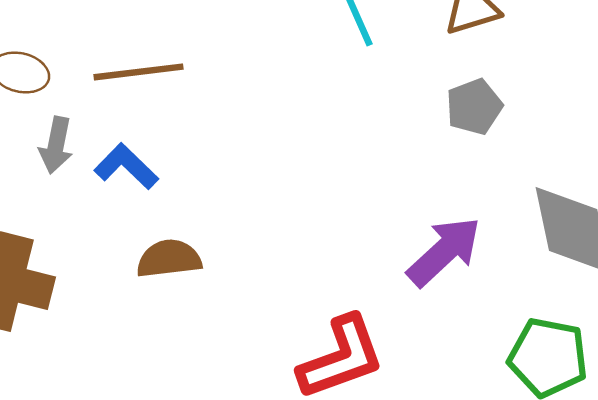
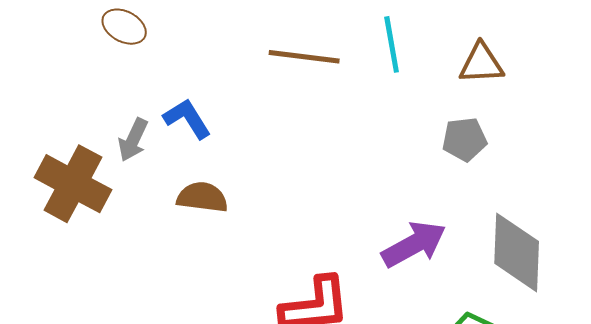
brown line: (138, 72) -> (304, 57), moved
gray arrow: (56, 145) -> (133, 140), moved

